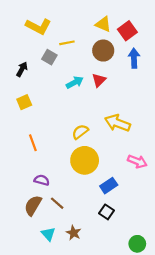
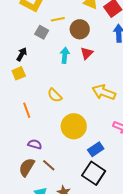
brown circle: (103, 51) -> (80, 29), moved
black arrow: (22, 69) -> (22, 54), moved
cyan arrow: (75, 82) -> (65, 55), turned -56
yellow semicircle: (80, 132) -> (55, 95), moved, turned -98
black square: (107, 212) -> (94, 173), size x1.6

